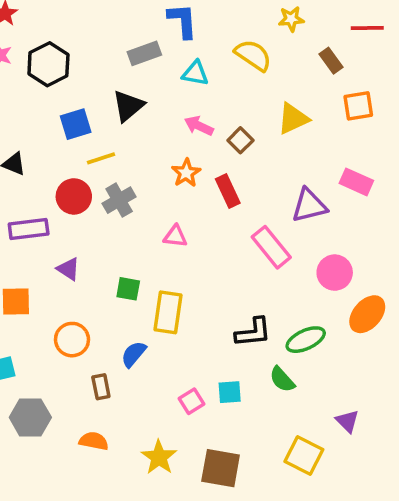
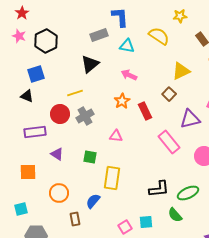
blue square: (76, 124) -> (36, 74), moved
brown square: (240, 140) -> (169, 94), moved
green square: (128, 289) -> (90, 157), moved

